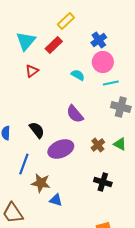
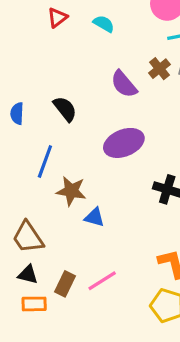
cyan semicircle: (78, 75) -> (104, 24), moved
brown cross: (98, 145) -> (159, 69), moved
purple ellipse: (61, 149) -> (124, 143), moved

